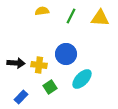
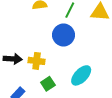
blue circle: (66, 54) -> (64, 35), moved

